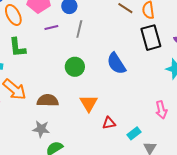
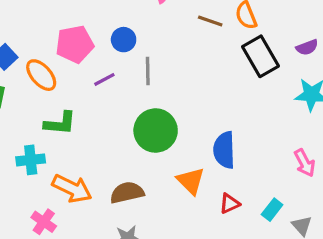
green L-shape: (17, 47) -> (60, 123), turned -65
blue semicircle: (116, 64) -> (224, 150), moved, turned 45
green circle: (75, 67) -> (156, 131), size x1.4

